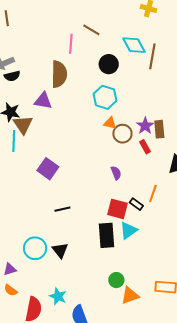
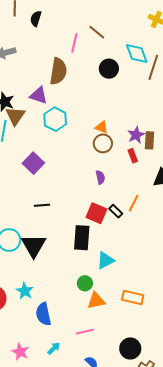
black semicircle: (12, 76) -> (36, 19), moved, turned 112
cyan hexagon: (105, 97) -> (55, 119), moved
brown circle: (122, 134) -> (103, 143), moved
cyan triangle: (128, 230) -> (105, 260), moved
black triangle: (60, 250) -> (34, 246), size x1.5

